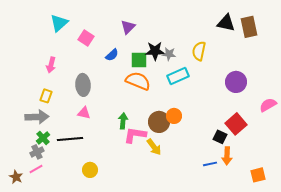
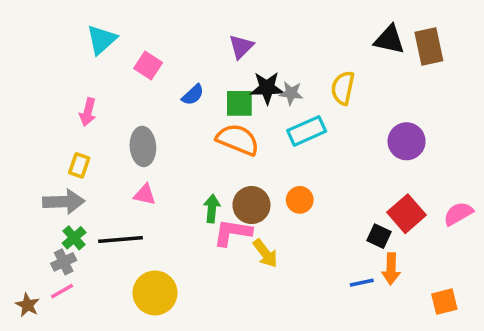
purple triangle: (128, 27) -> (241, 47), moved
pink semicircle: (268, 105) -> (458, 214), moved
brown circle: (159, 122) -> (251, 205), moved
yellow circle: (90, 170) -> (155, 293), size x1.6

